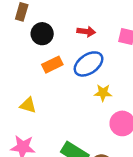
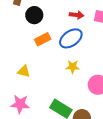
red arrow: (86, 31) -> (77, 15), moved
yellow star: (103, 93) -> (73, 67), moved

